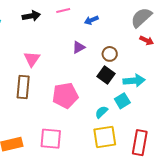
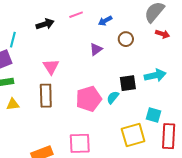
brown circle: (110, 54) -> (126, 39), moved
black square: (106, 75) -> (128, 83), moved, turned -36
cyan square: (122, 101) -> (154, 115), moved, turned -35
cyan semicircle: (101, 112) -> (113, 97), moved

